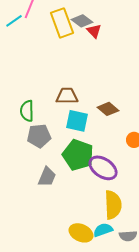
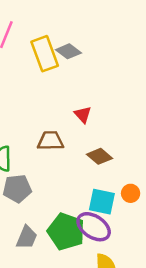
red triangle: (94, 31) -> (83, 115), moved
cyan square: (77, 121) -> (102, 202), moved
green pentagon: (78, 155) -> (66, 232), moved

